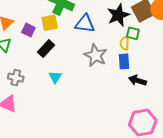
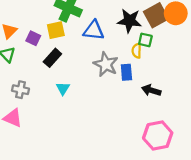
black star: (118, 15) -> (129, 21), turned 30
blue rectangle: (124, 61) -> (126, 72), moved

